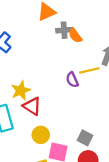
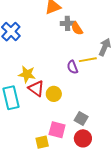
yellow star: (21, 90) -> (27, 74), turned 30
yellow circle: (41, 135) -> (54, 94), moved

